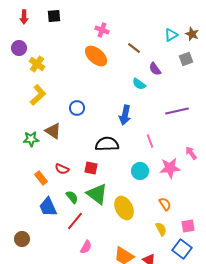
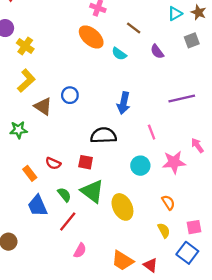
cyan semicircle: (139, 84) -> (119, 54), moved
brown triangle: (53, 131) -> (43, 106), moved

